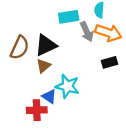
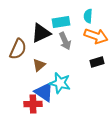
gray arrow: (87, 32) -> (65, 41), moved
black triangle: (46, 45) -> (41, 33), moved
blue triangle: (49, 96) -> (44, 92), size x1.5

